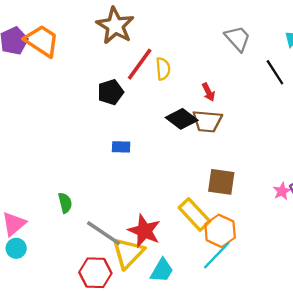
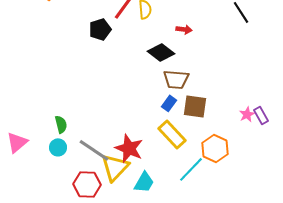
red arrow: (208, 92) -> (184, 29), turned -56
brown trapezoid: (207, 121) -> (176, 79), moved
blue rectangle: (121, 147) -> (169, 103), moved, turned -56
orange hexagon: (220, 231) -> (215, 148), moved
cyan circle: (16, 248) -> (58, 147), moved

